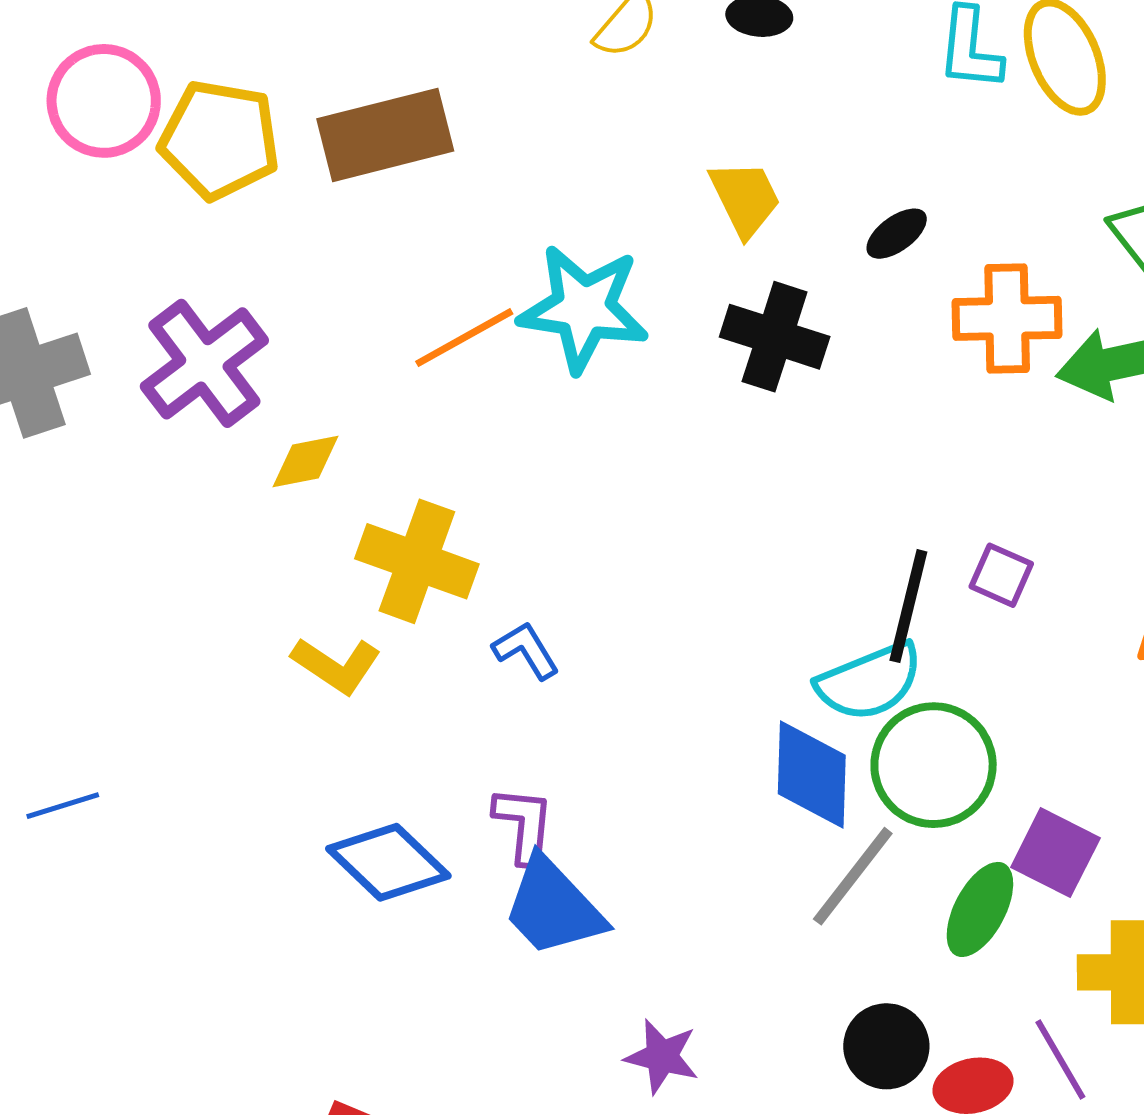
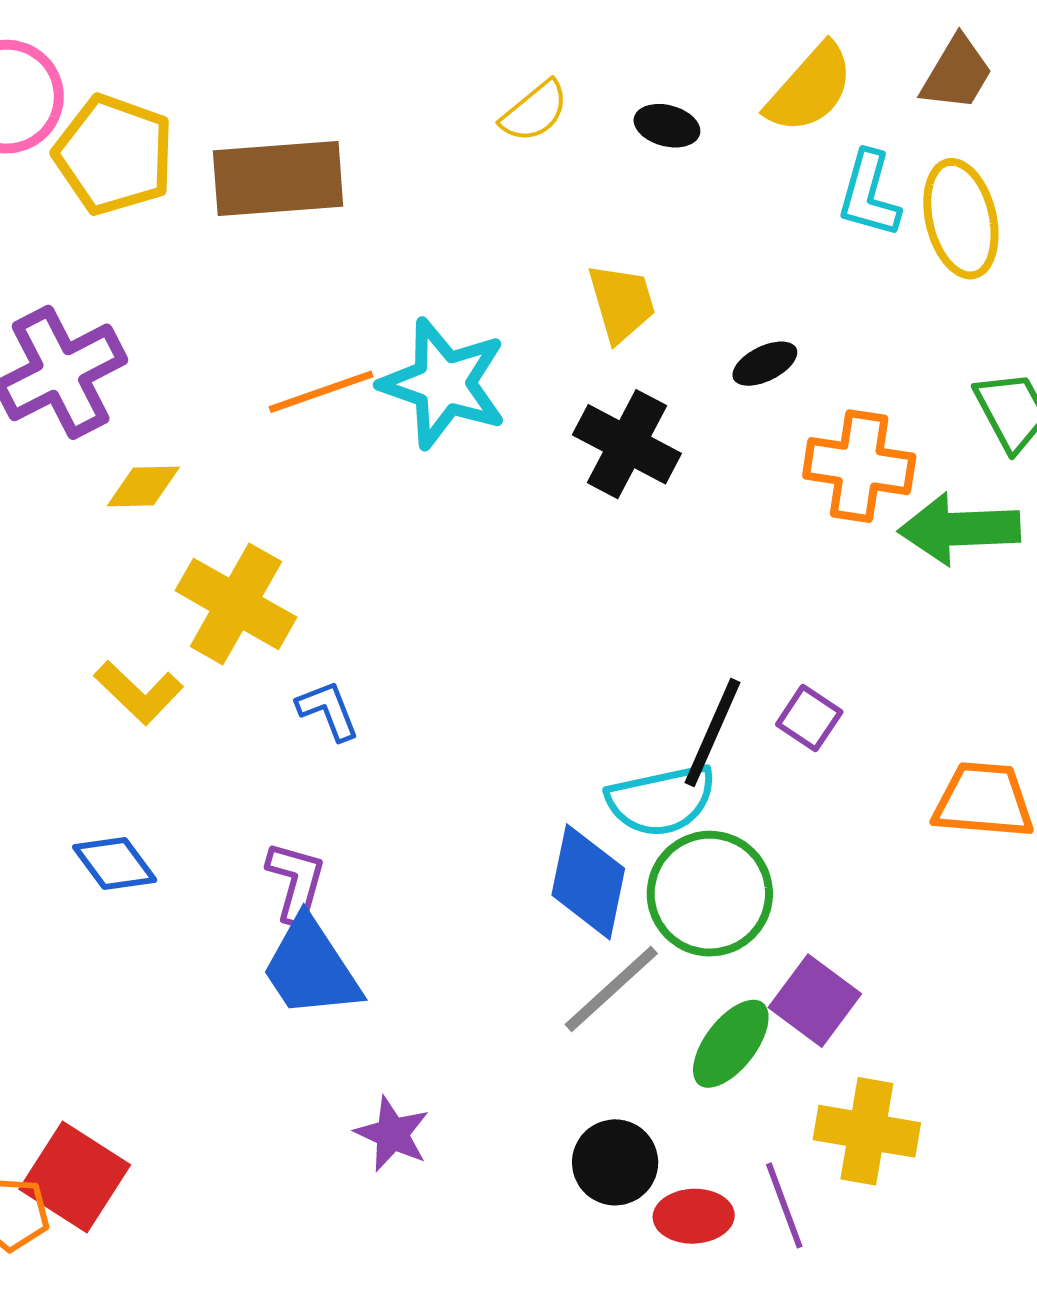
blue diamond: (388, 862) -> (115, 864), moved, size x0.7

